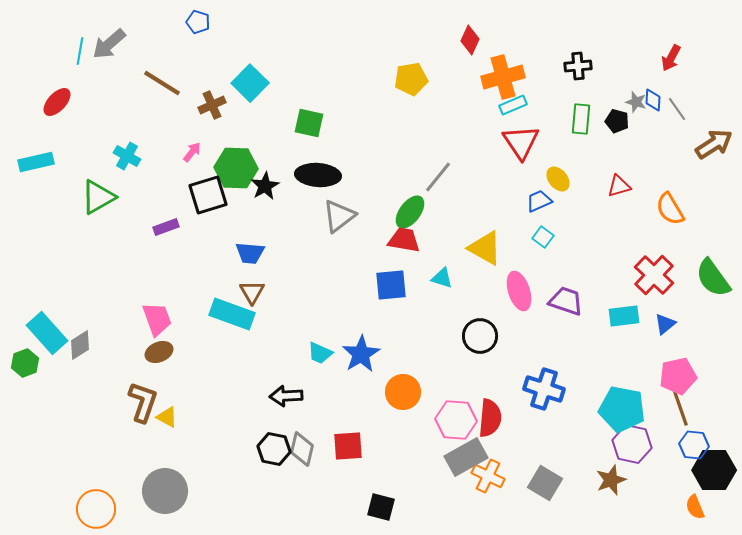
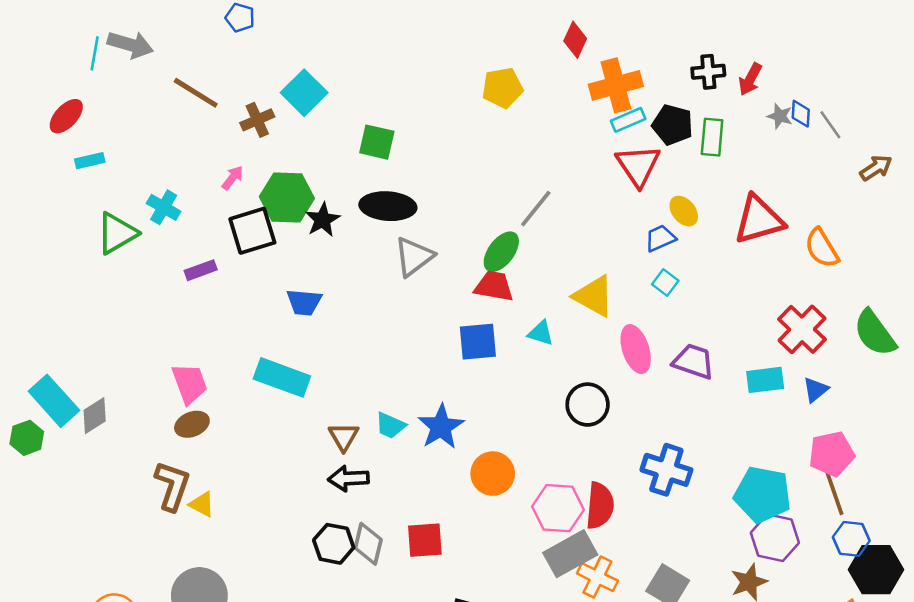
gray arrow: (109, 44) -> (130, 45), turned -123
red arrow: (671, 58) -> (750, 79), moved
black pentagon: (617, 121) -> (673, 125), moved, size x1.4
brown arrow: (714, 144) -> (876, 168), size x0.7
cyan cross: (127, 156) -> (164, 207), moved
cyan rectangle: (36, 162) -> (90, 161), moved, size x0.7
red triangle: (619, 186) -> (759, 220), size x1.8
brown triangle: (252, 292) -> (344, 437), moved

